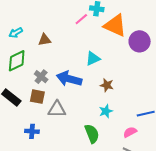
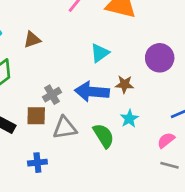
purple circle: (140, 41) -> (160, 58), moved
gray cross: (41, 77) -> (52, 95), moved, turned 32
blue arrow: (69, 79) -> (92, 92), moved
green semicircle: (92, 134) -> (104, 136), moved

